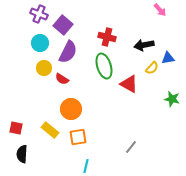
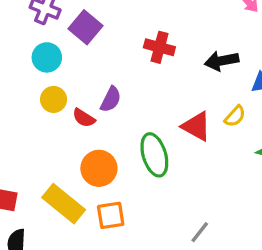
purple semicircle: (68, 52) -> (111, 99), moved, size x0.7
green ellipse: (104, 66) -> (154, 155), moved
yellow semicircle: (152, 68) -> (235, 116), moved
yellow rectangle: (50, 130) -> (64, 204), size x1.4

